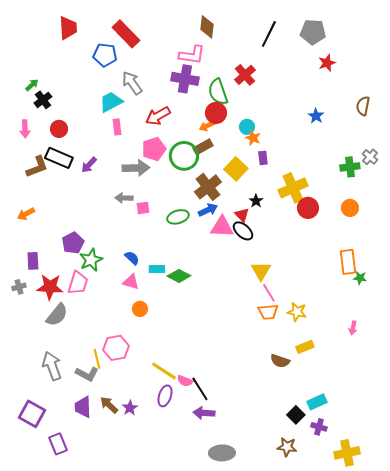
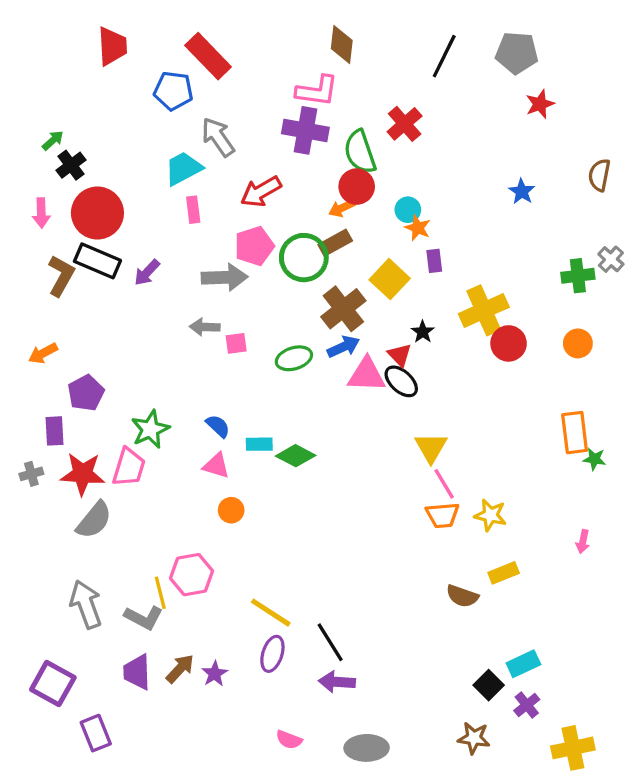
red circle: (59, 129) -> (97, 213), size x1.8
brown L-shape: (37, 167) -> (61, 276), turned -40
purple pentagon: (73, 243) -> (86, 393), moved
pink semicircle: (185, 381) -> (289, 740), moved
brown arrow: (109, 405) -> (180, 669), turned 90
purple cross: (319, 427) -> (527, 705), turned 35

